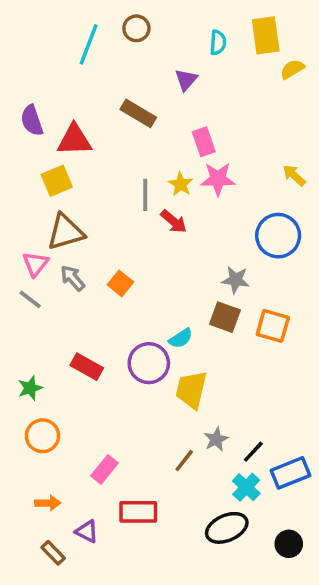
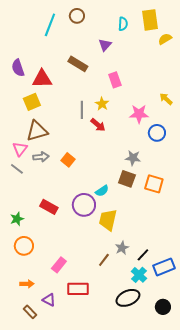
pink star: (218, 179) -> (139, 114), moved
blue circle: (278, 236) -> (157, 133), size x0.7
gray arrow: (73, 278) -> (41, 157), turned 126

